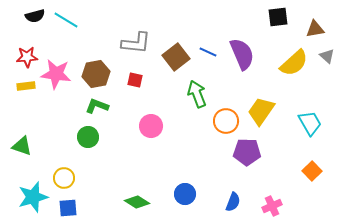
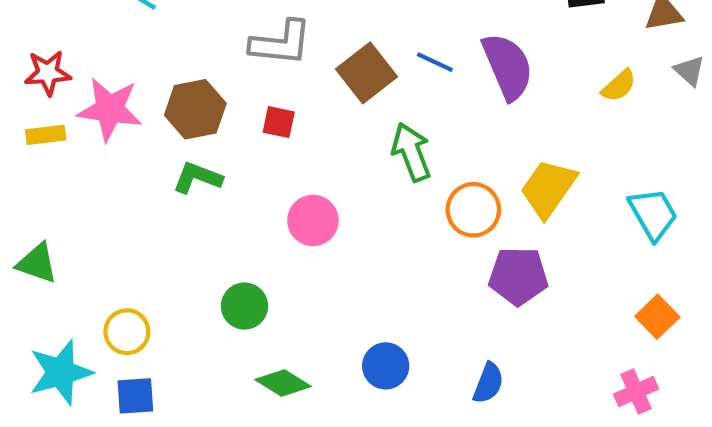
yellow semicircle: (294, 63) -> (619, 86), size x0.6
green circle: (88, 137) -> (244, 306), moved
pink cross: (272, 206) -> (636, 392), moved

